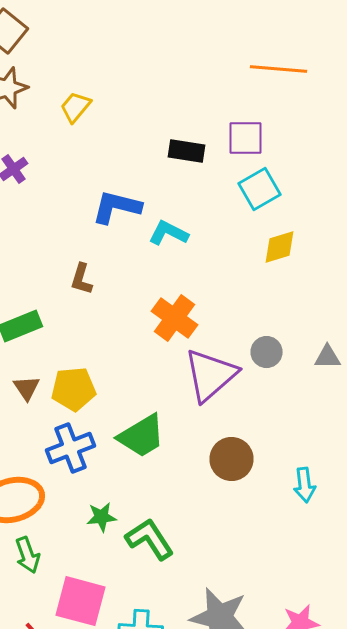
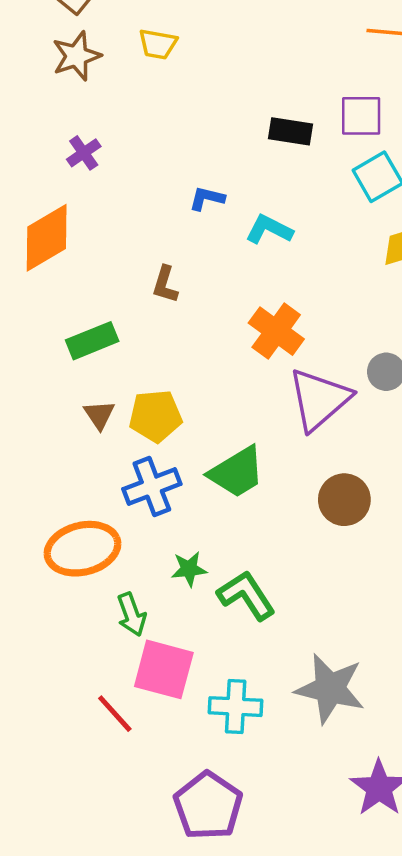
yellow trapezoid: (76, 107) -> (158, 44), moved, turned -120
blue L-shape: (116, 207) -> (207, 198), size x0.6
green arrow: (28, 555) -> (132, 614), moved

